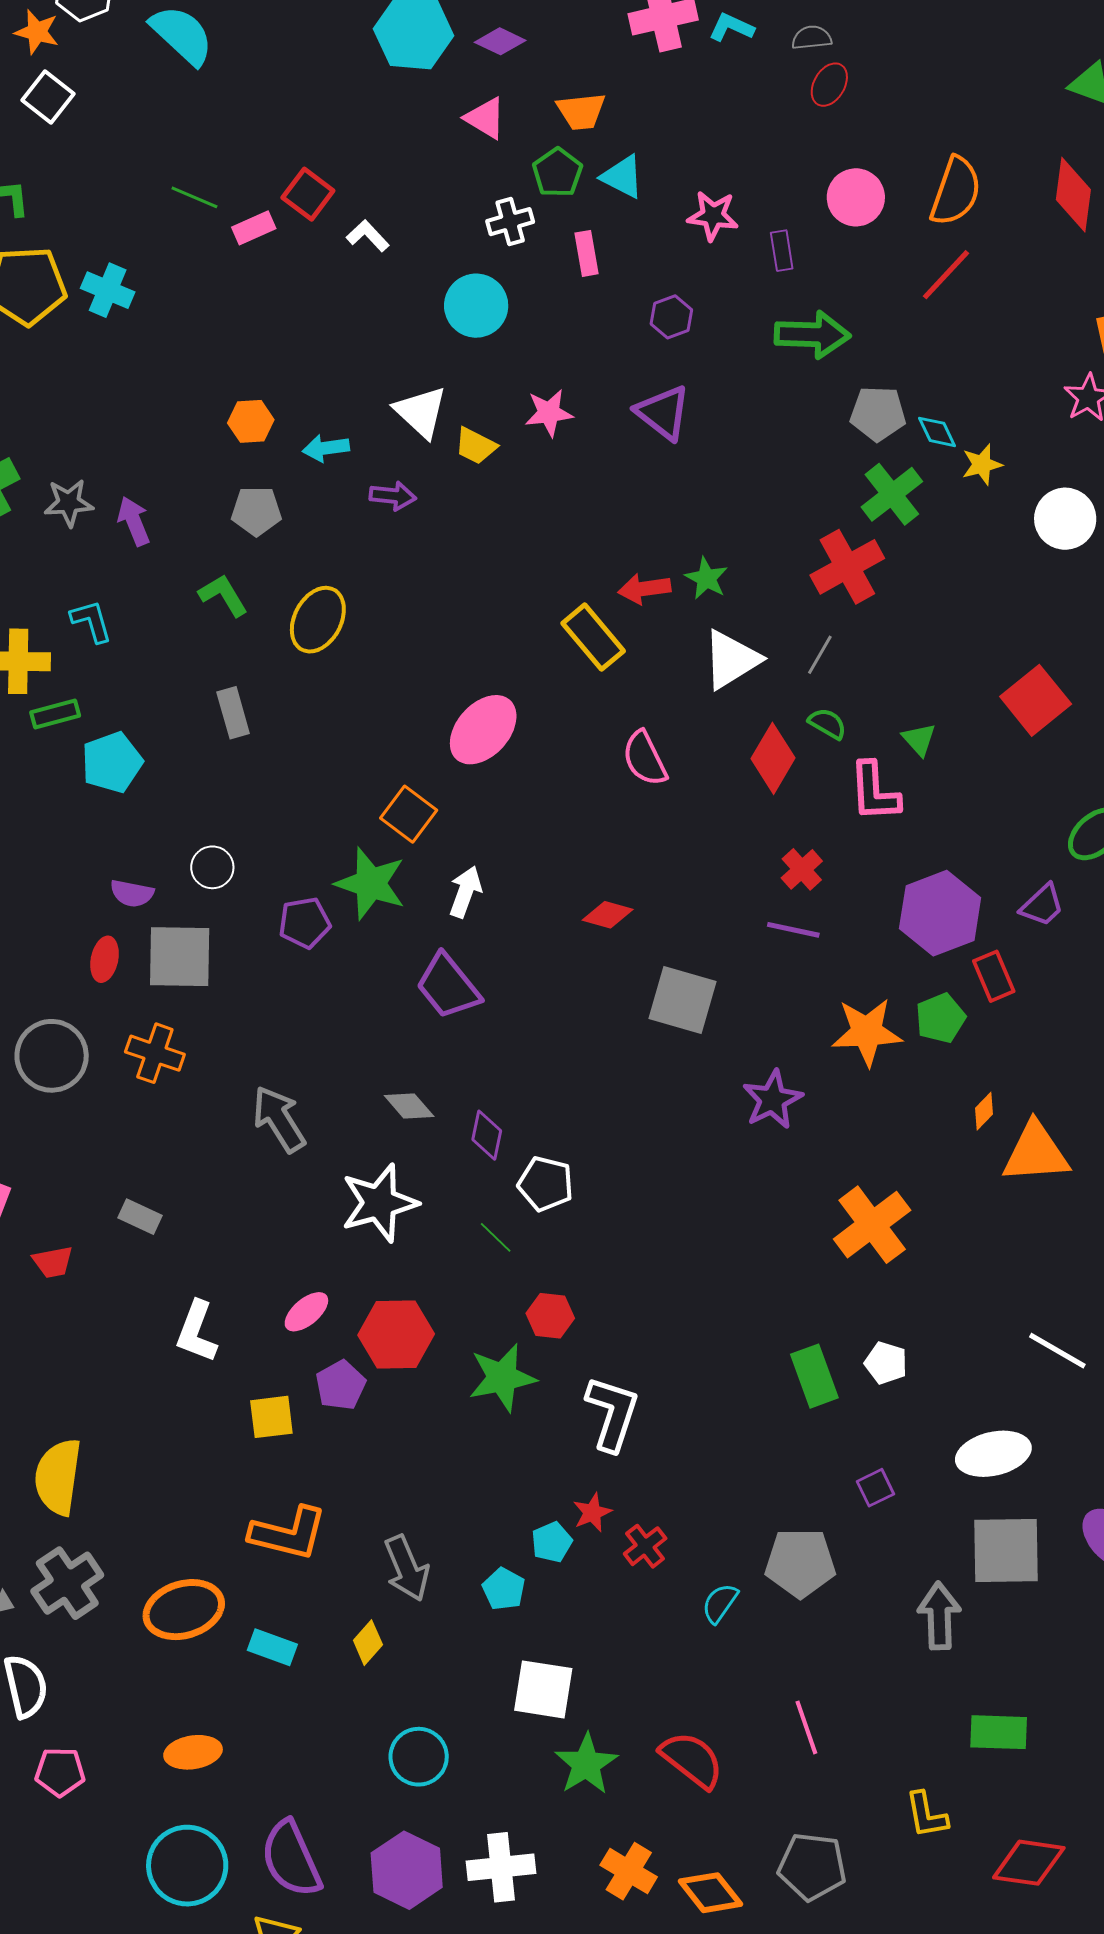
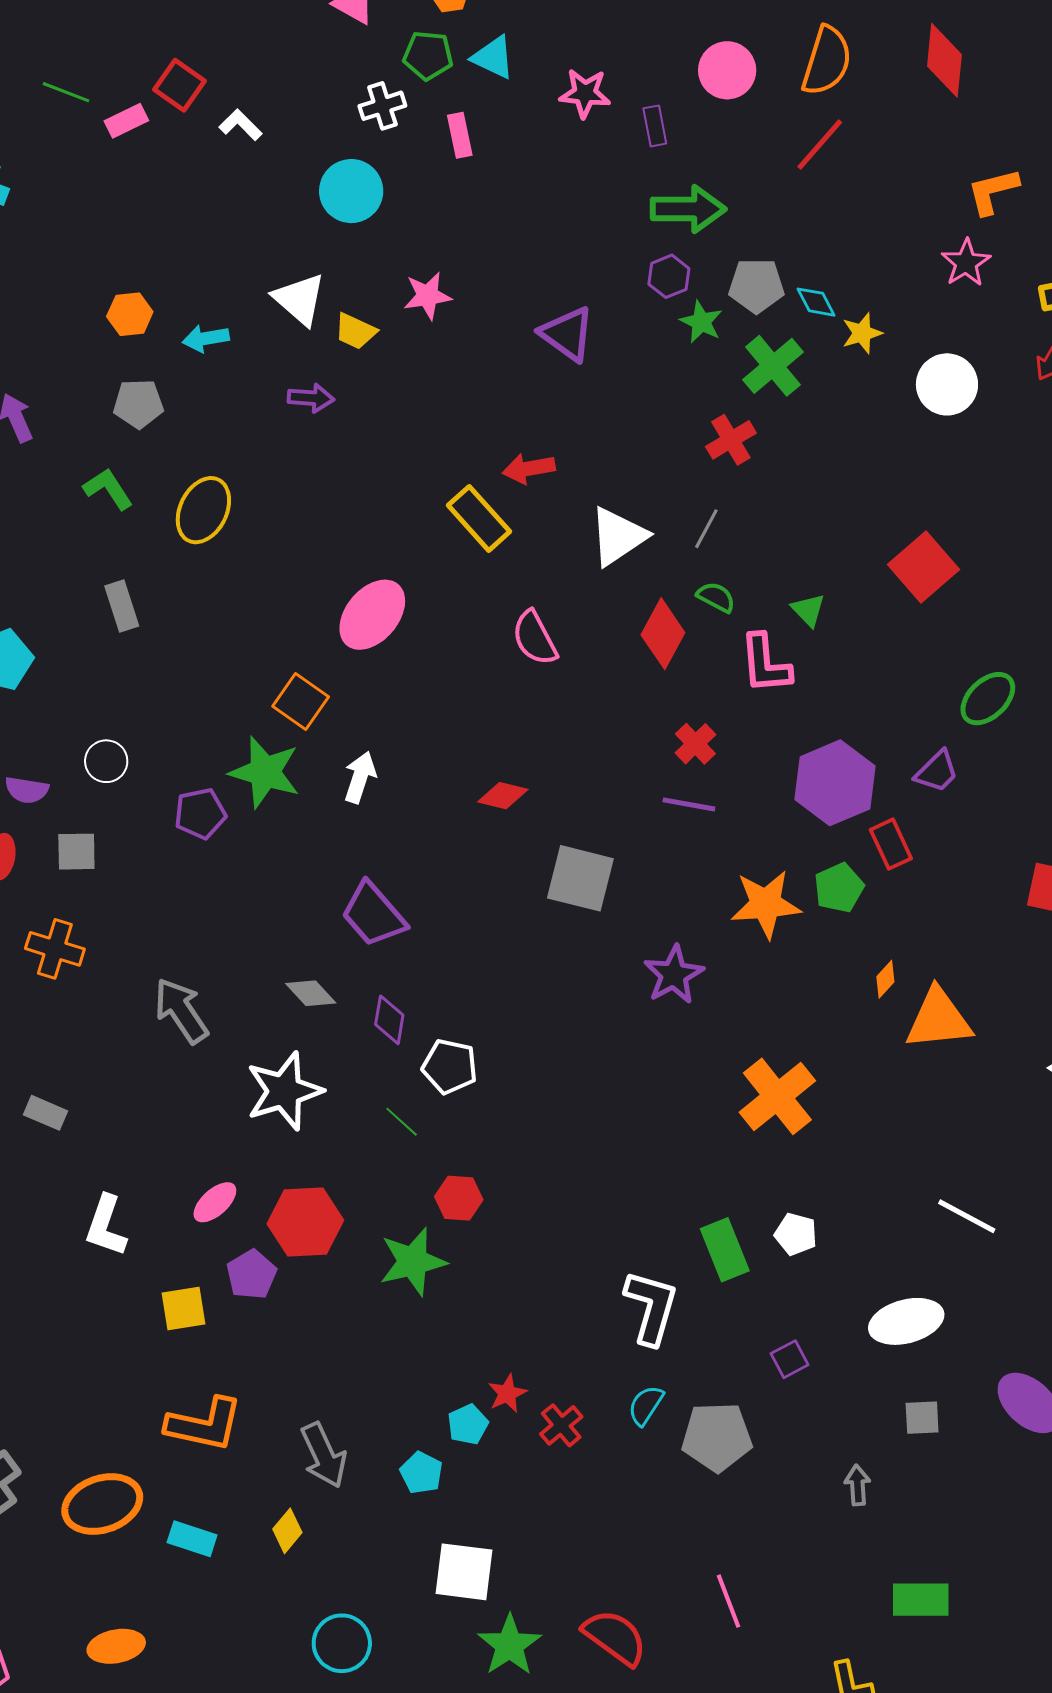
green pentagon: (557, 173) -> (428, 55), turned -30
purple hexagon: (671, 317) -> (669, 276), moved
purple triangle: (663, 413) -> (567, 334), moved
purple arrow: (393, 496) -> (311, 398), moved
red cross: (847, 567) -> (731, 440), size x0.7
green star: (706, 578) -> (701, 322), moved
gray square: (180, 957) -> (76, 852), size x0.6
purple trapezoid: (448, 986) -> (373, 914), moved
white L-shape: (612, 1413) -> (651, 1307), moved
gray square: (1006, 1550) -> (922, 1418), size x0.5
cyan semicircle: (720, 1603) -> (646, 1405), moved
gray arrow: (939, 1616) -> (858, 1485), size x0.6

